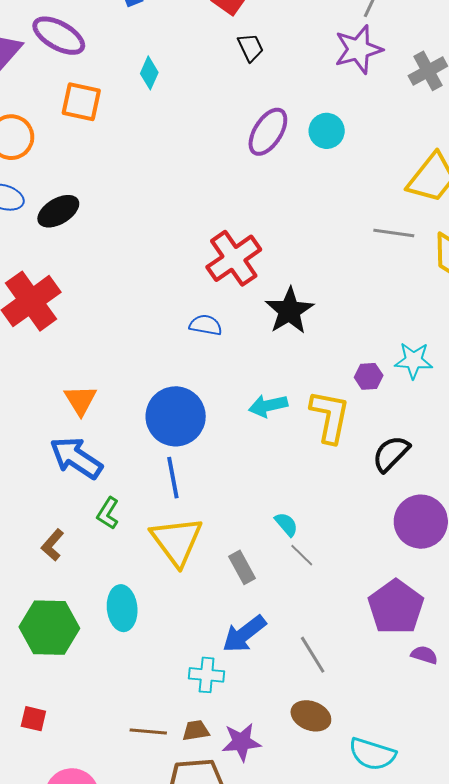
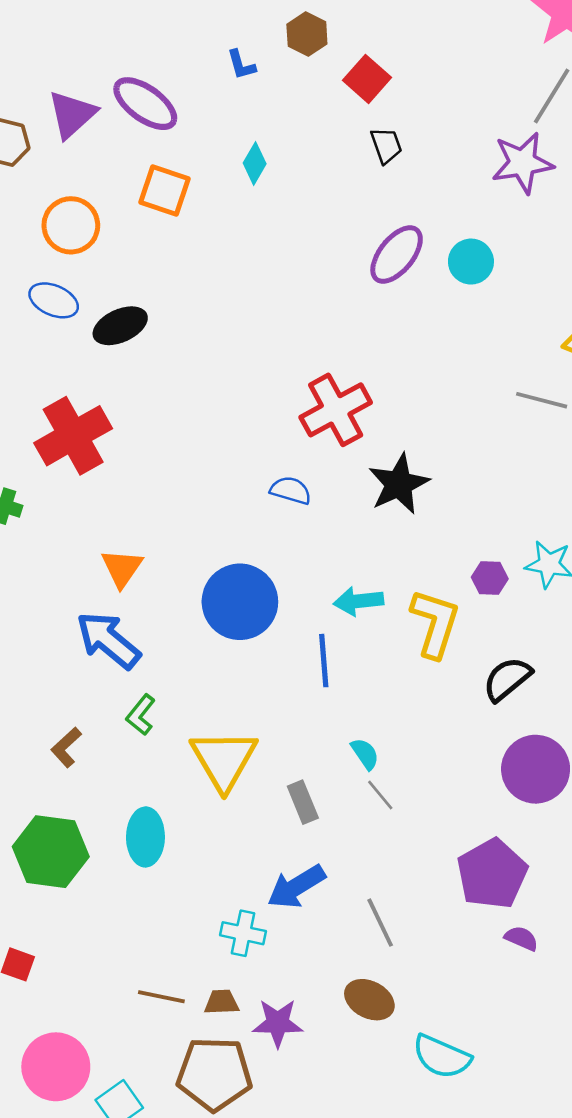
blue line: (173, 478) -> (324, 661), moved

